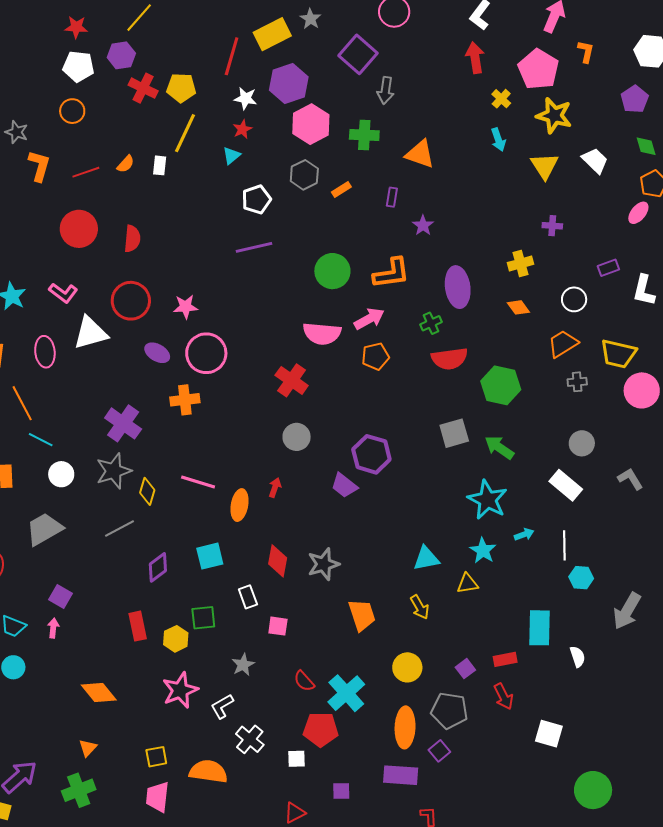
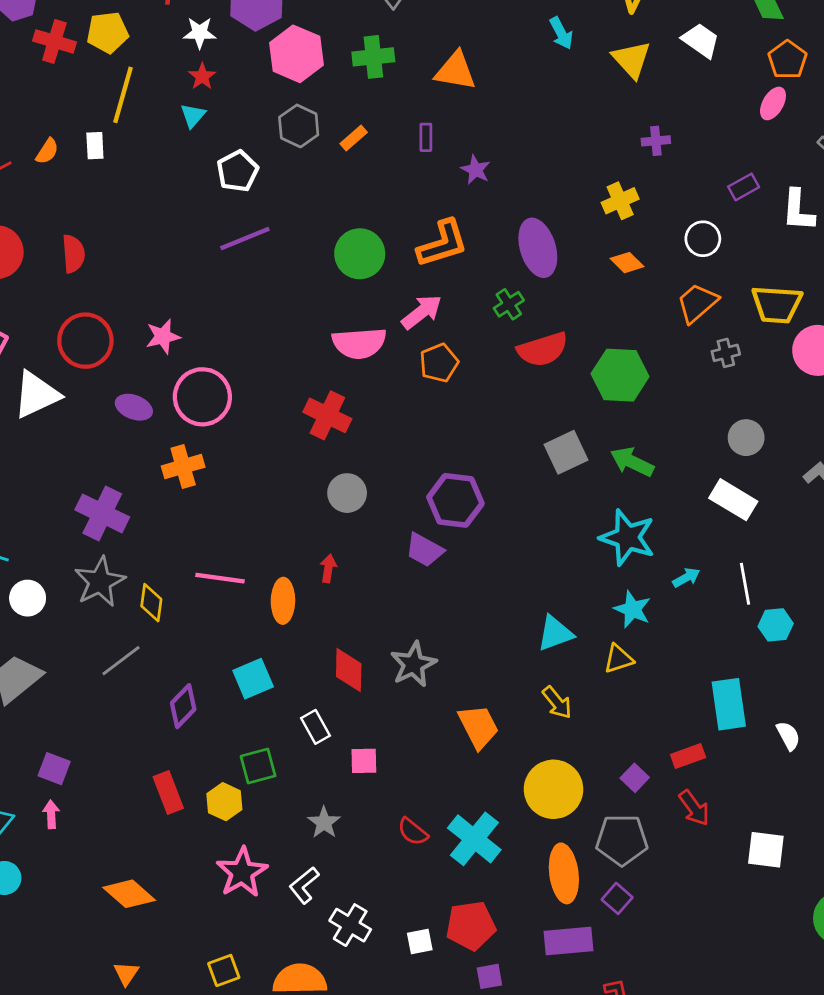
yellow circle: (407, 667) -> (554, 789), size x1.4
red pentagon: (321, 729) -> (471, 926), moved

